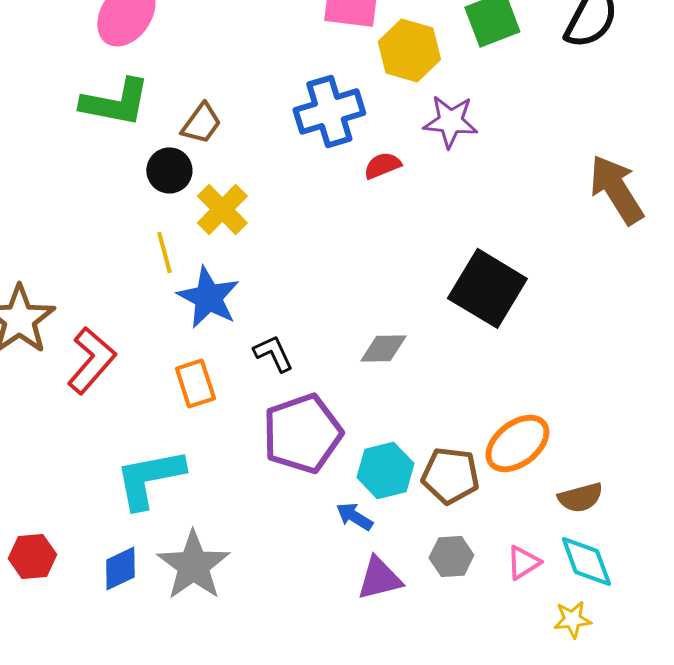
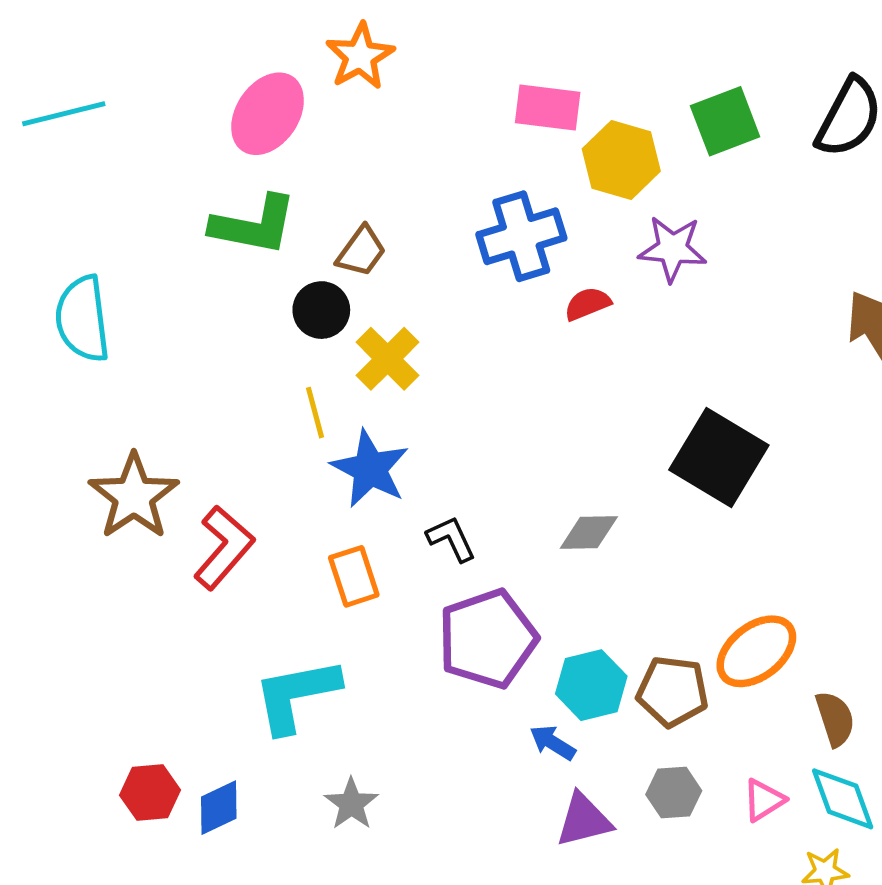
brown semicircle: (580, 497) -> (835, 719), turned -93
gray star: (193, 565) -> (351, 804), size x0.6
blue diamond: (120, 568) -> (219, 808), moved

